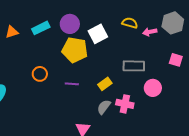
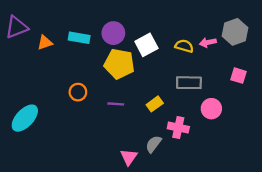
yellow semicircle: (130, 23) -> (184, 46), moved
cyan rectangle: (41, 28) -> (79, 38), turned 36
gray semicircle: (104, 107) -> (154, 144), moved

